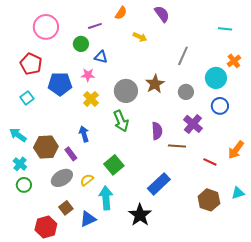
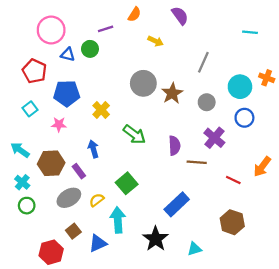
blue triangle: (101, 57) -> (68, 54), moved
orange cross: (234, 61) -> (267, 78), moved, turned -32
pink star: (88, 75) -> (59, 124), moved
gray circle: (126, 91) -> (143, 83), moved
green arrow: (121, 121) -> (134, 134), turned -30
cyan triangle: (238, 193) -> (194, 249), moved

